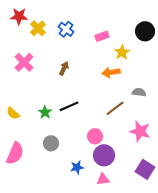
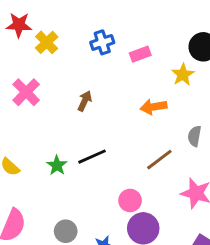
blue cross: (66, 29) -> (102, 42), moved, turned 35
yellow star: (122, 52) -> (183, 75), moved
gray semicircle: (139, 92) -> (194, 136), turned -88
gray circle: (51, 143) -> (66, 231), moved

